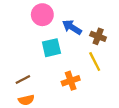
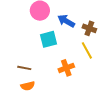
brown line: (23, 79) -> (24, 68), turned 40

